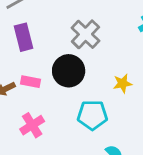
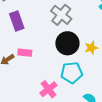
black circle: (69, 71) -> (67, 43), moved
pink cross: (32, 125) -> (49, 89), moved

